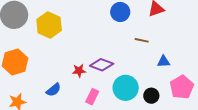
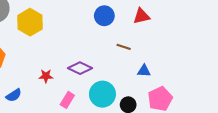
red star: (79, 71) -> (46, 76), moved
blue semicircle: (53, 90) -> (14, 95), moved

